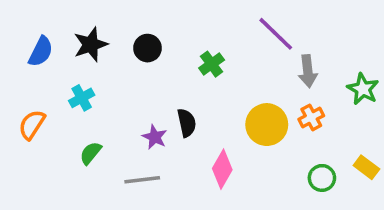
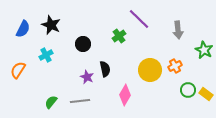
purple line: (276, 34) -> (139, 19), moved
black star: (91, 44) -> (51, 25), turned -30
black circle: (148, 48) -> (83, 44), moved
gray arrow: (308, 71) -> (178, 30), moved
green semicircle: (91, 153) -> (51, 102), moved
green circle: (322, 178) -> (188, 90), moved

